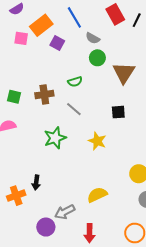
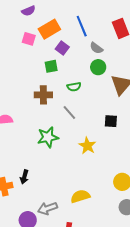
green square: (14, 97) -> (51, 66), moved, turned -32

